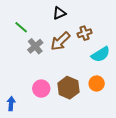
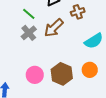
green line: (21, 27) -> (29, 14), moved
brown cross: (85, 33) -> (78, 12), moved

